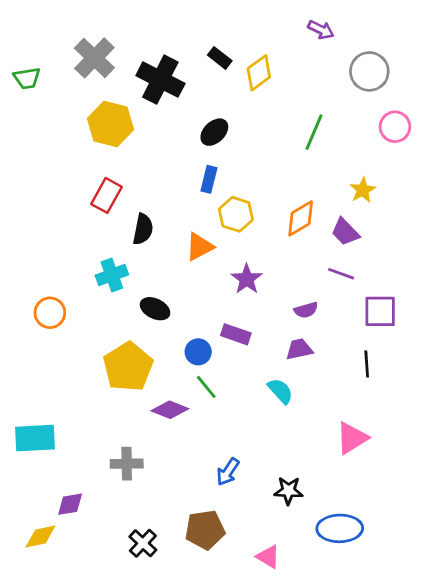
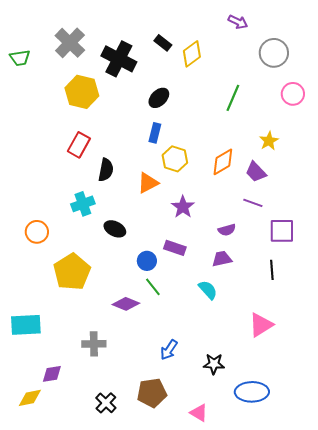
yellow pentagon: (128, 367) -> (72, 272), moved

